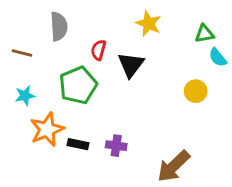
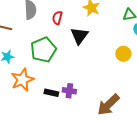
red semicircle: (99, 50) -> (57, 18), moved
black rectangle: (78, 144) -> (51, 93), moved

